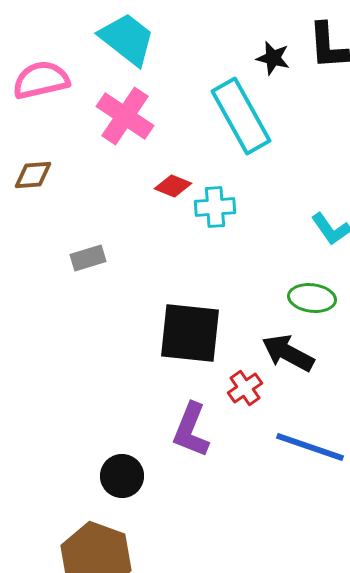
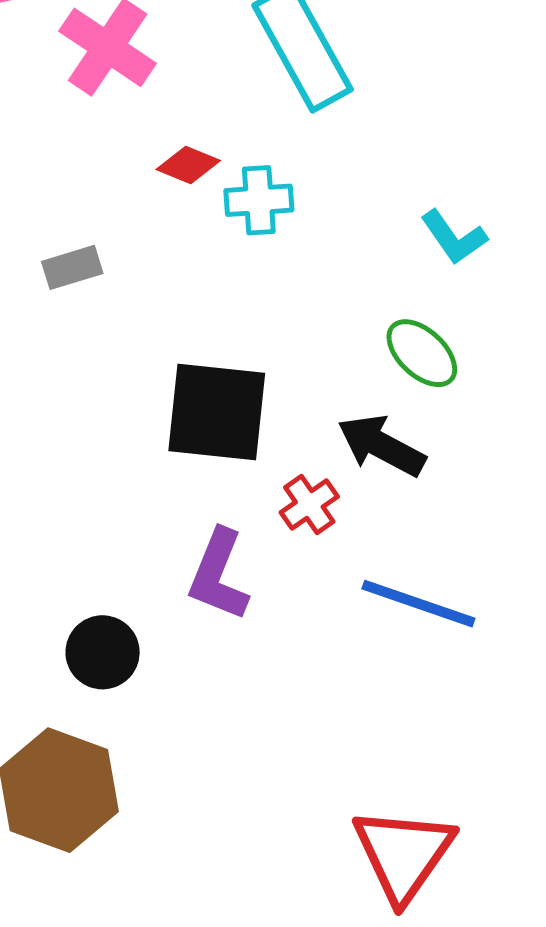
gray rectangle: (88, 258) -> (72, 267), moved
green ellipse: (312, 298) -> (422, 353), turned 36

